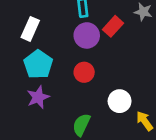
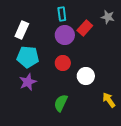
cyan pentagon: (38, 64) -> (28, 57), turned -30
white circle: (120, 101) -> (86, 76), moved

